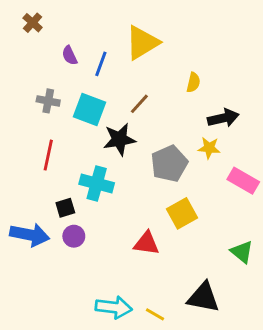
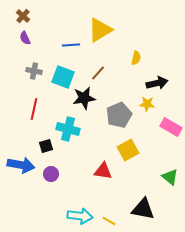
purple semicircle: (70, 55) -> (25, 38), moved
blue line: (101, 64) -> (71, 45), turned 66
purple circle: (74, 236) -> (51, 174), moved

